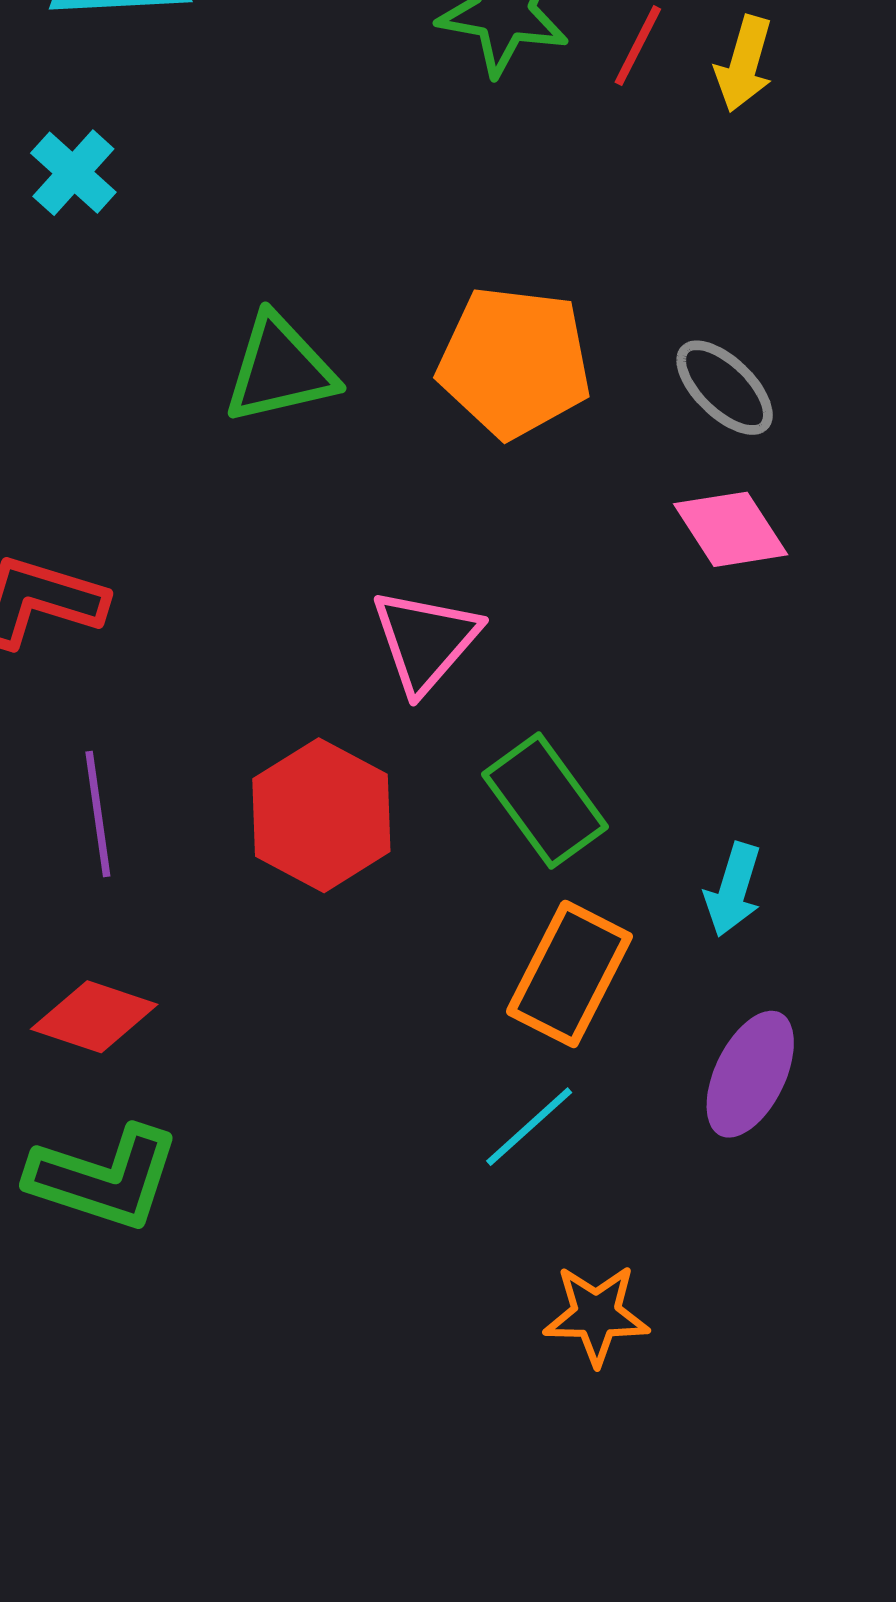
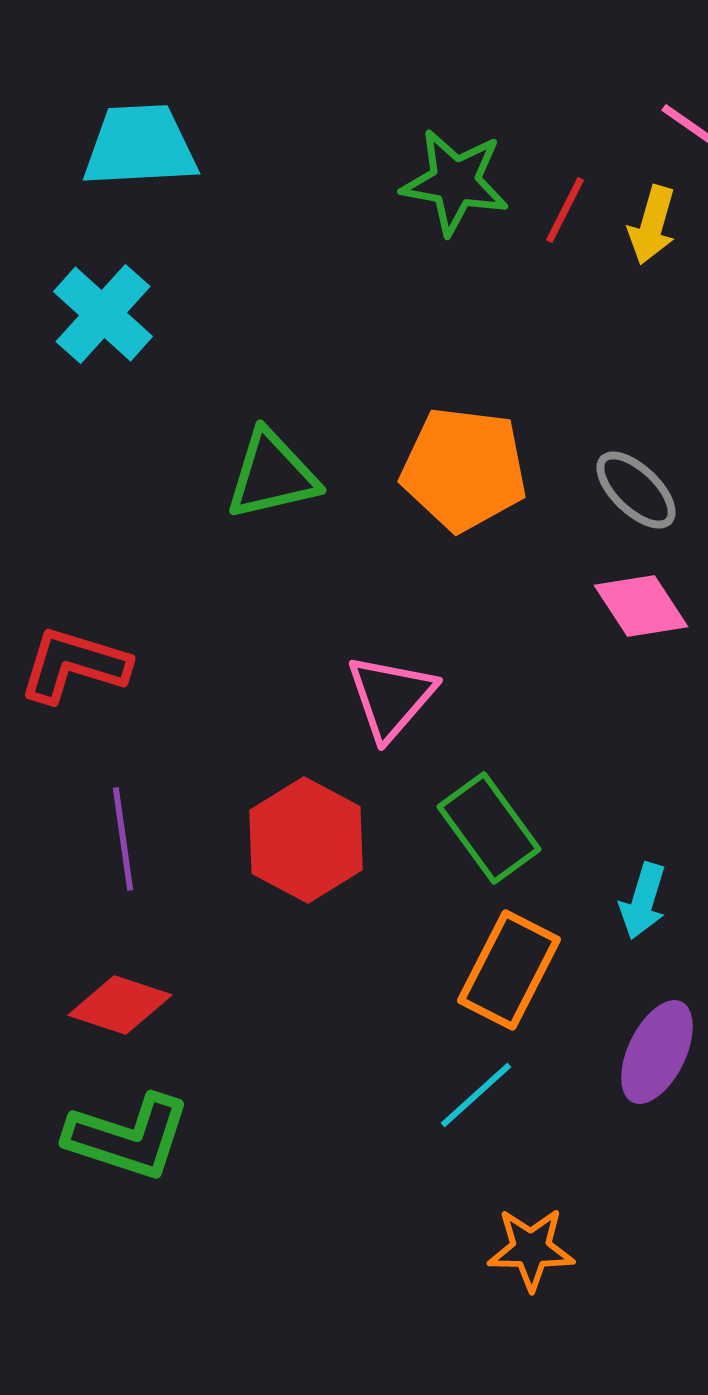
cyan cross: (73, 173) -> (103, 314), size x1.4

